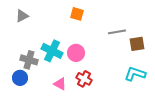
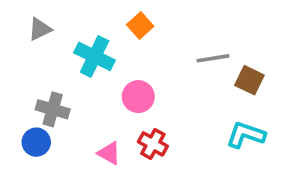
orange square: (77, 14) -> (140, 26), turned 32
brown square: (137, 44) -> (249, 80), turned 35
cyan cross: (52, 51) -> (95, 56), moved

